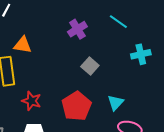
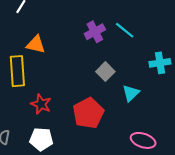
cyan line: (118, 22) -> (125, 30), moved
cyan triangle: (115, 103) -> (131, 93), moved

